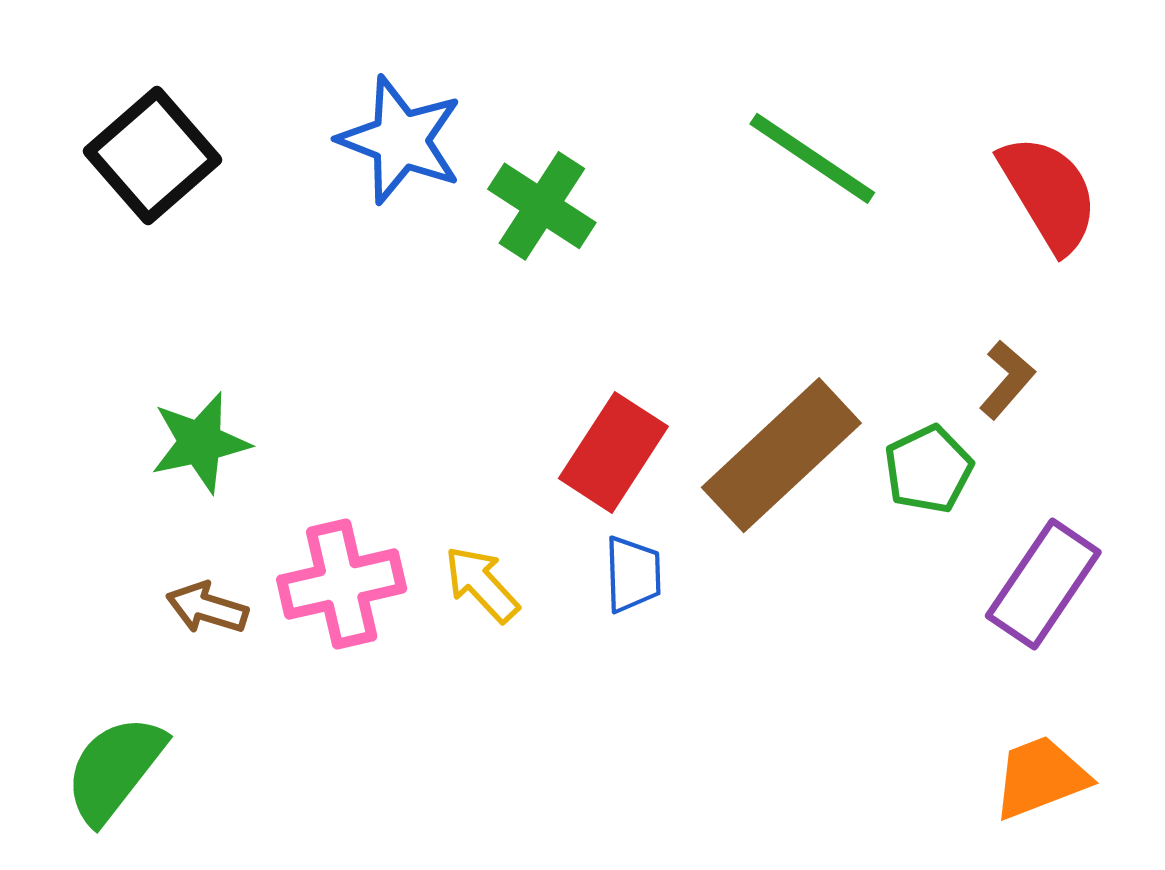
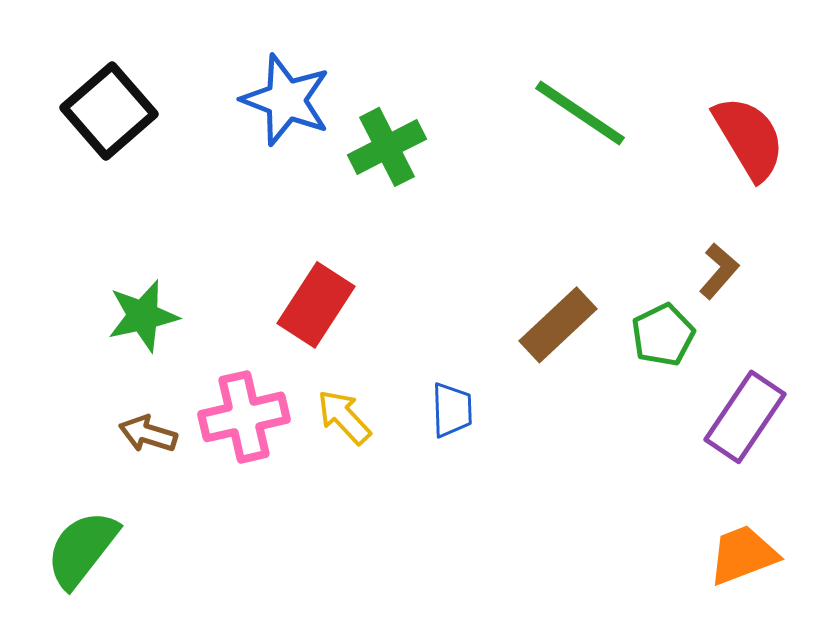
green cross: (542, 206) -> (387, 147), turned 30
red rectangle: (613, 452) -> (316, 305), moved
brown rectangle: (781, 455) -> (558, 325), size x0.7

